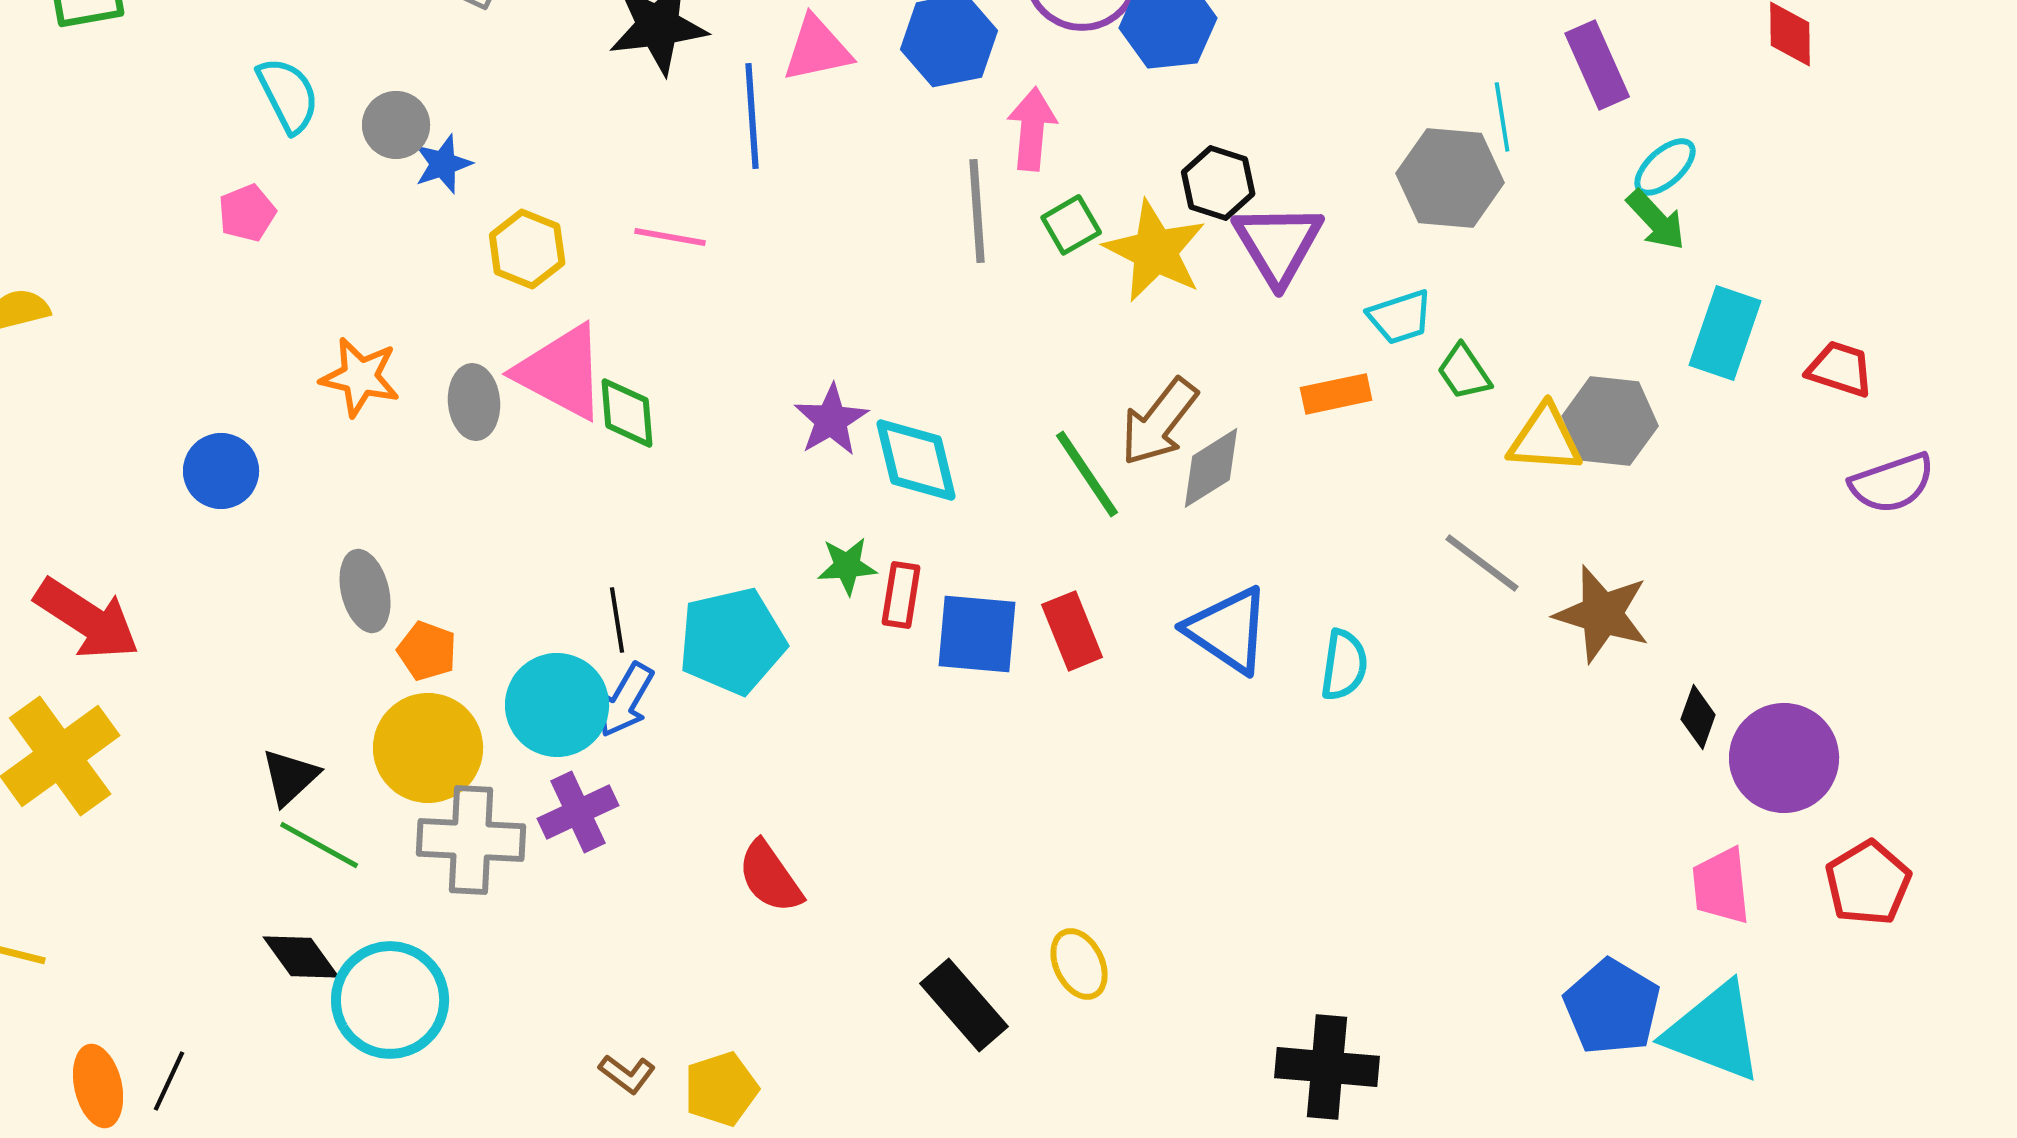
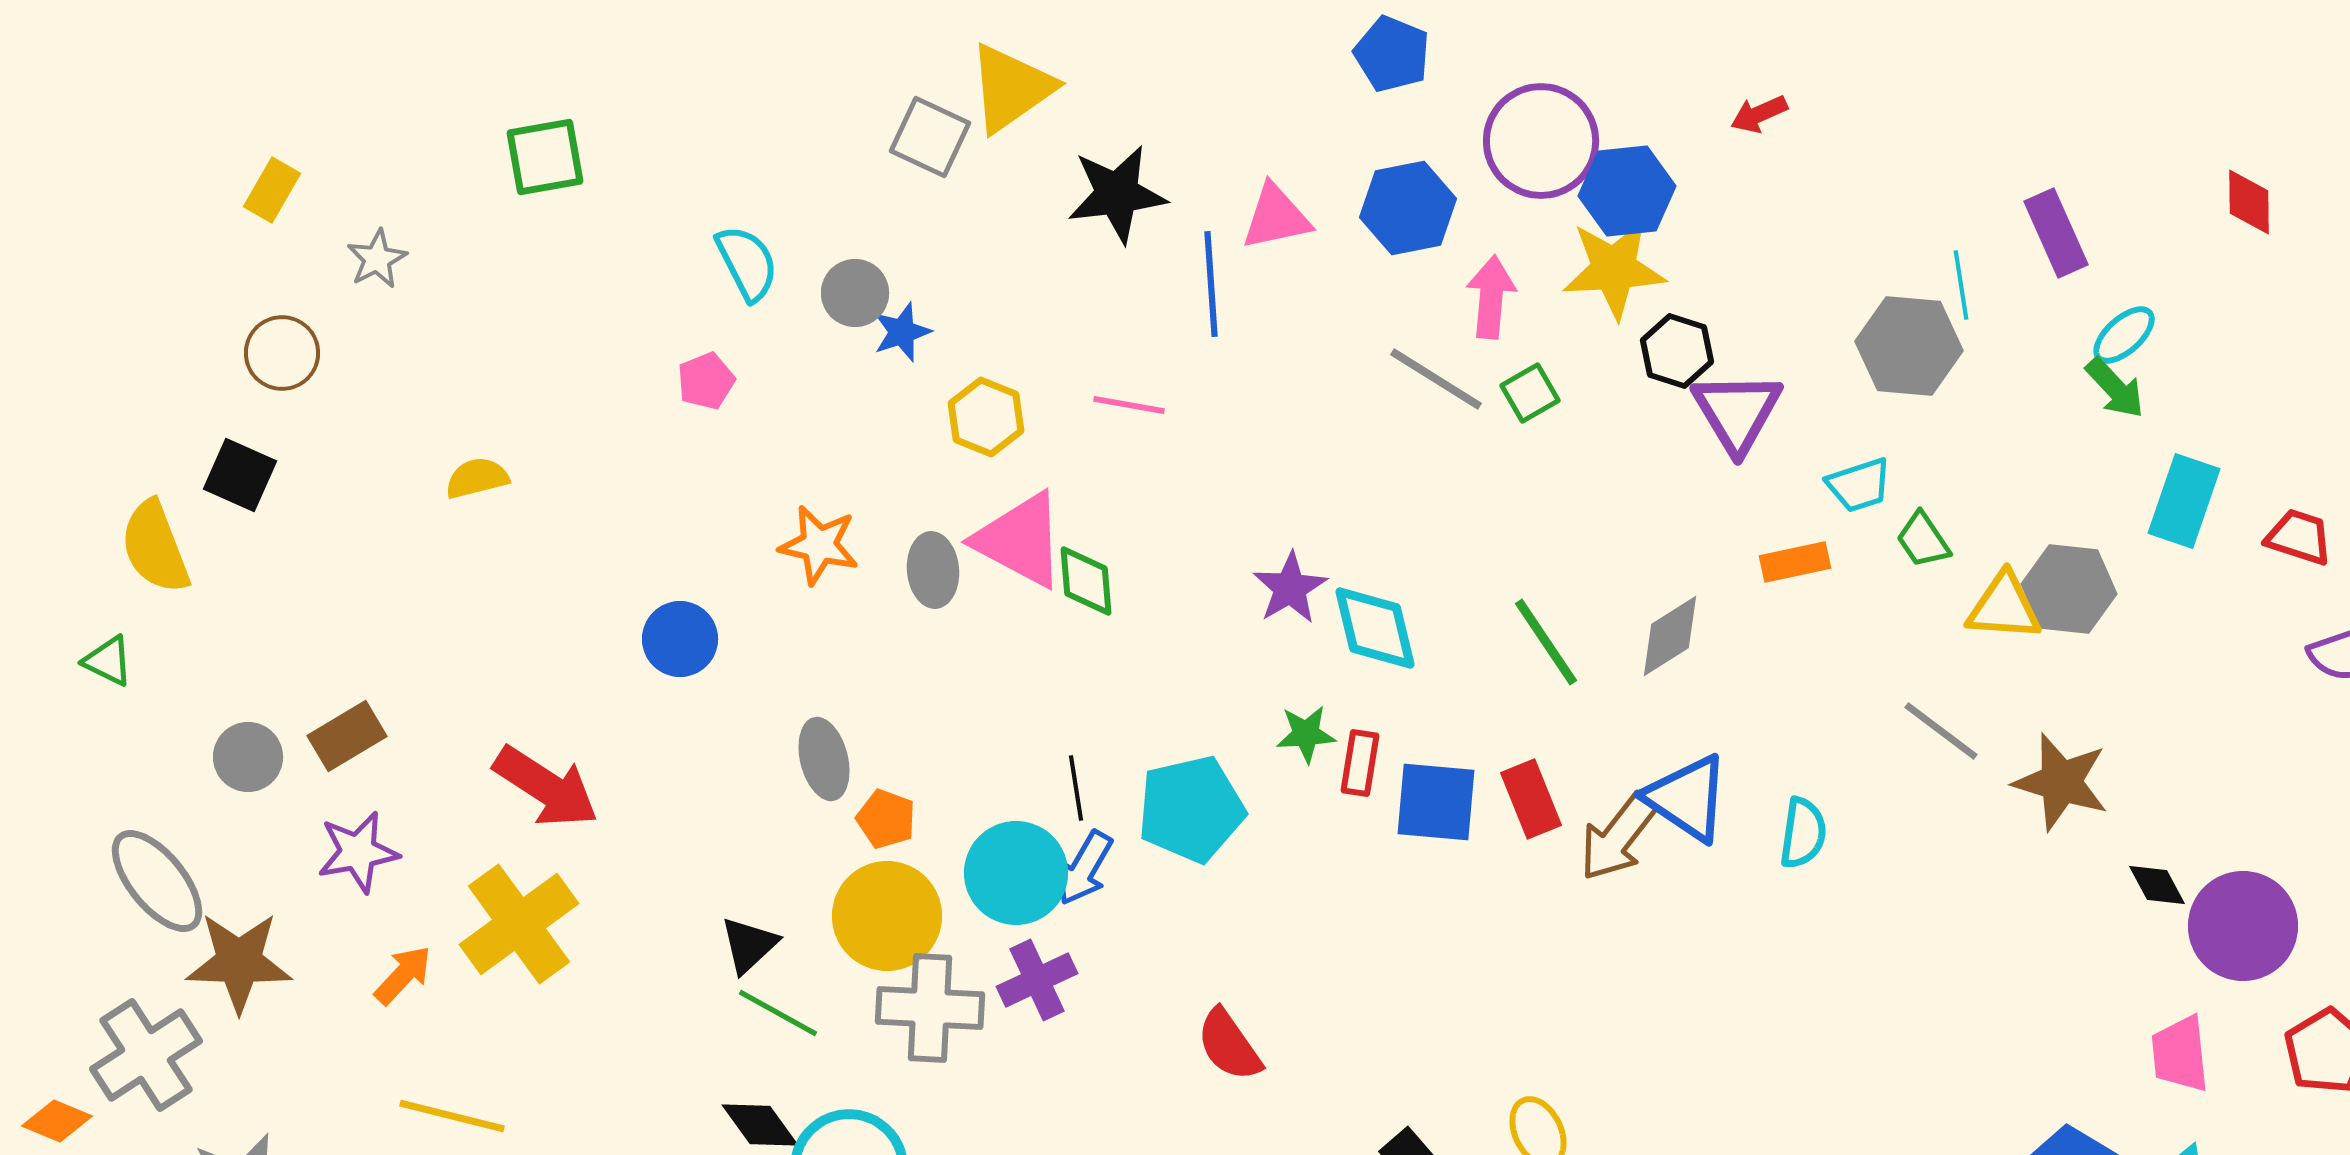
gray line: (977, 211) -> (1436, 379), turned -54
yellow star: (1155, 251) -> (1614, 269), moved, turned -30
brown arrow: (1159, 422) -> (1618, 837), moved
black diamond: (1698, 717) -> (2157, 885), turned -48

